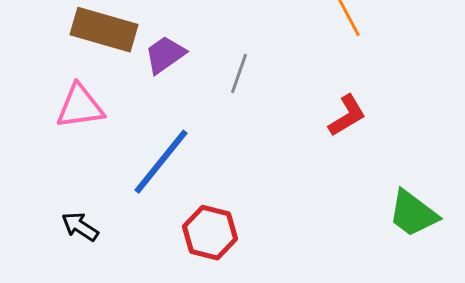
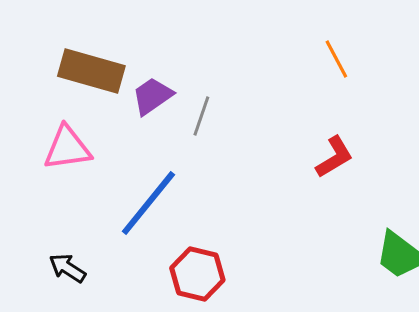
gray line: (239, 74) -> (201, 116), moved

